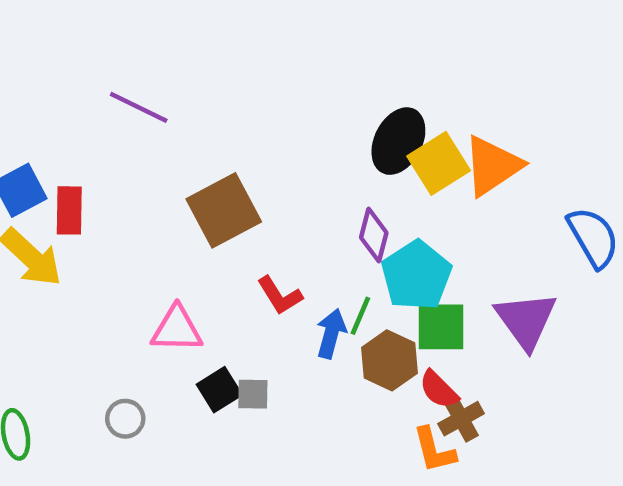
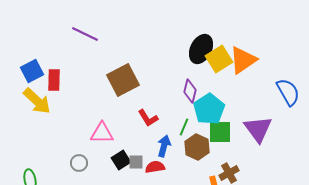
blue arrow: (331, 334) -> (164, 146), moved
red semicircle: (439, 390) -> (155, 167), moved, turned 126
gray circle: (125, 419) -> (79, 163), moved

